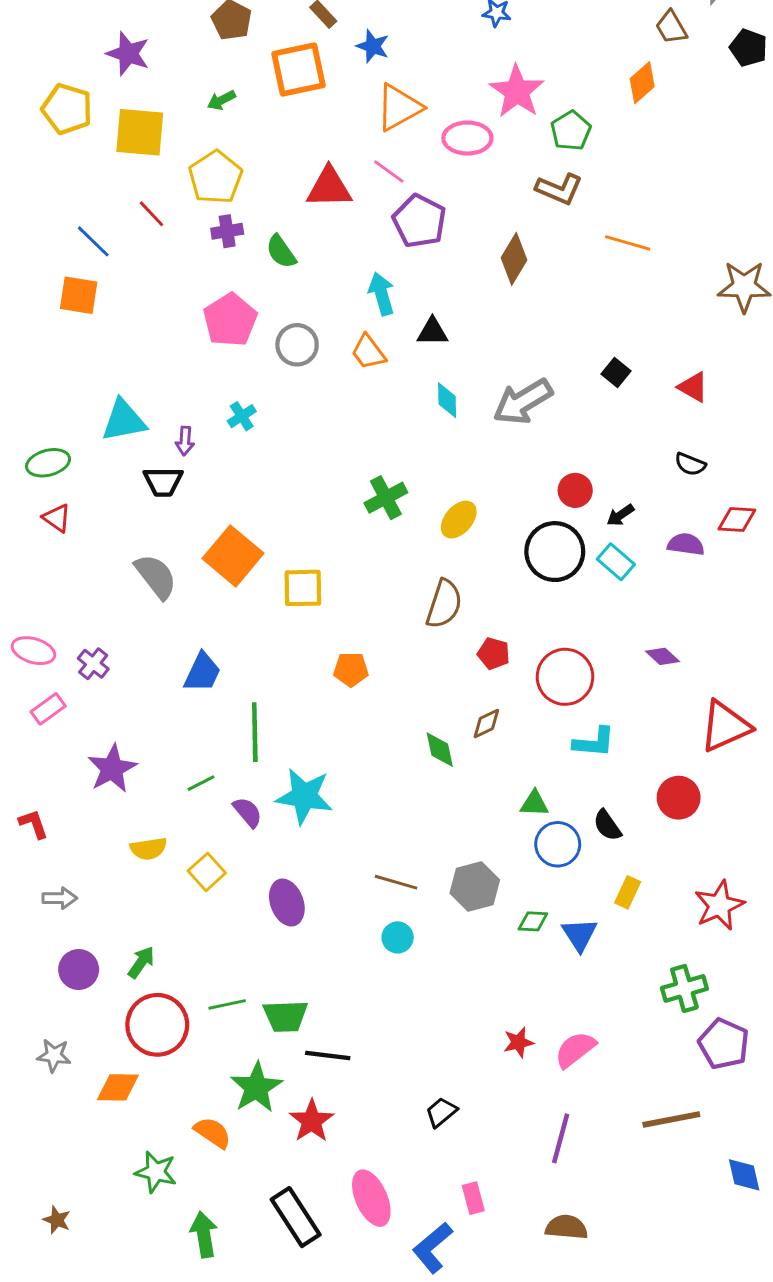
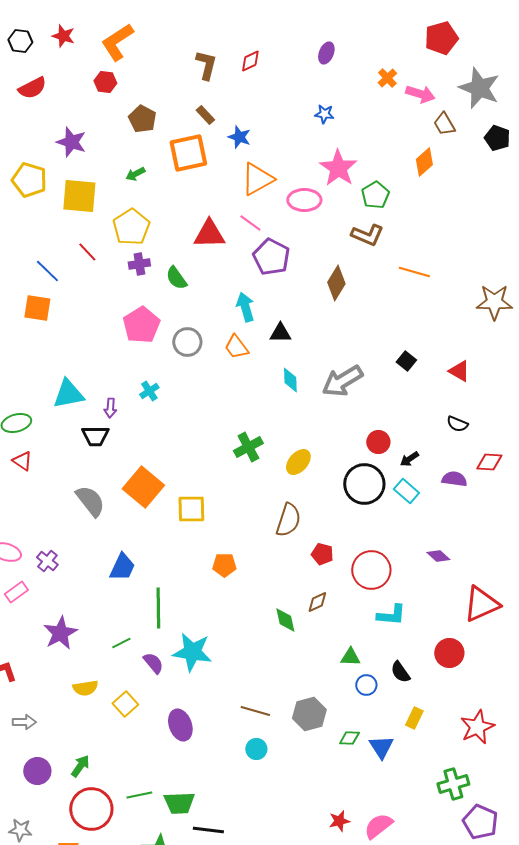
blue circle: (558, 844) -> (366, 685), size x0.7

